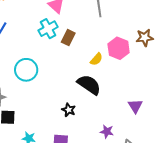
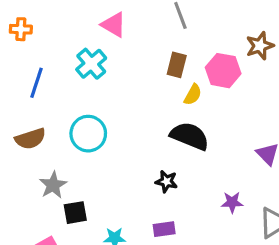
cyan cross: (48, 29) -> (91, 64), moved
brown rectangle: (68, 38) -> (177, 65), moved

